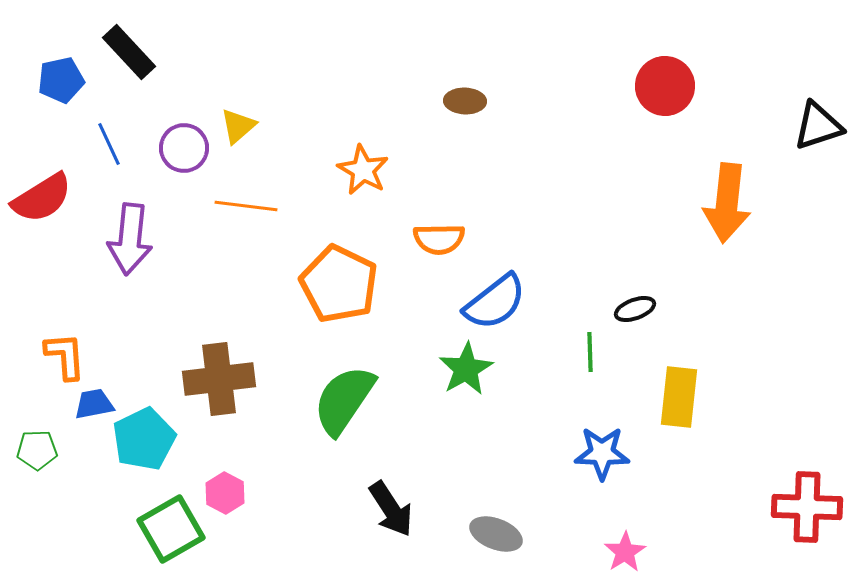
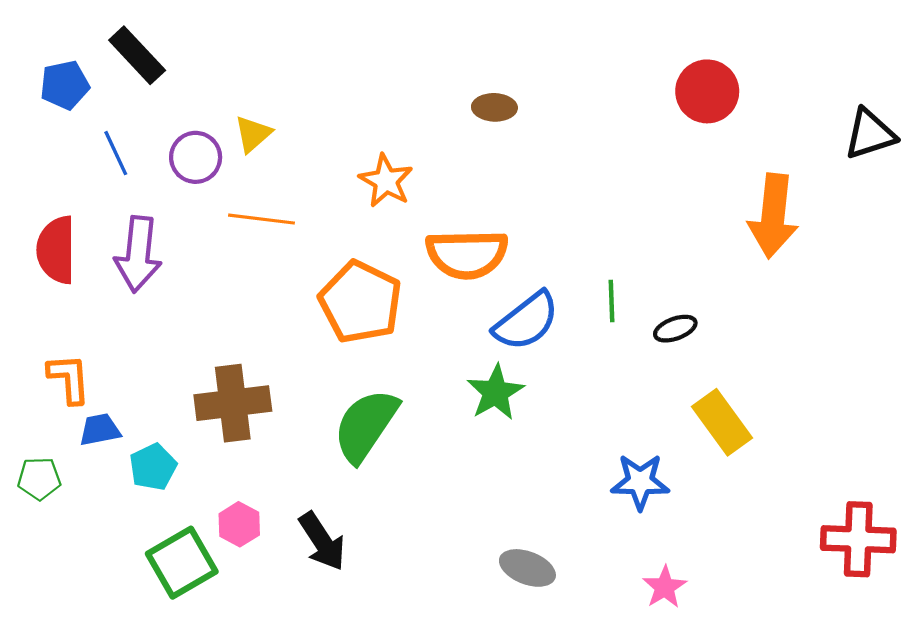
red semicircle: (42, 198) -> (56, 250), moved, turned 122
orange semicircle: (439, 239) -> (467, 254), size x1.5
green line: (590, 352) -> (611, 301), moved
yellow rectangle: (679, 397) -> (722, 422), turned -42
cyan pentagon: (144, 439) -> (153, 467), size x0.7
black arrow: (391, 509) -> (322, 541), moved

